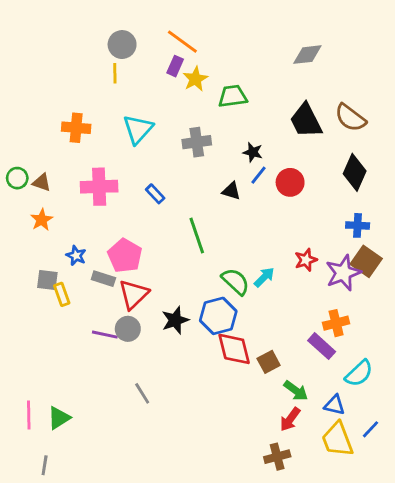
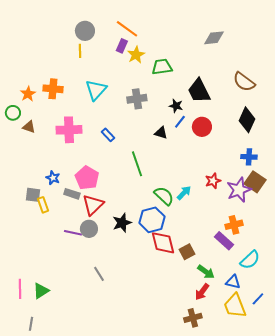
black trapezoid: (306, 121) -> (199, 91), moved
green circle: (17, 178) -> (13, 113), moved
orange star: (42, 220) -> (28, 94), moved

